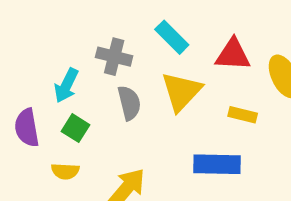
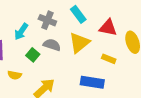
gray semicircle: (129, 103) -> (52, 45), turned -66
green square: (76, 128) -> (33, 55), moved

